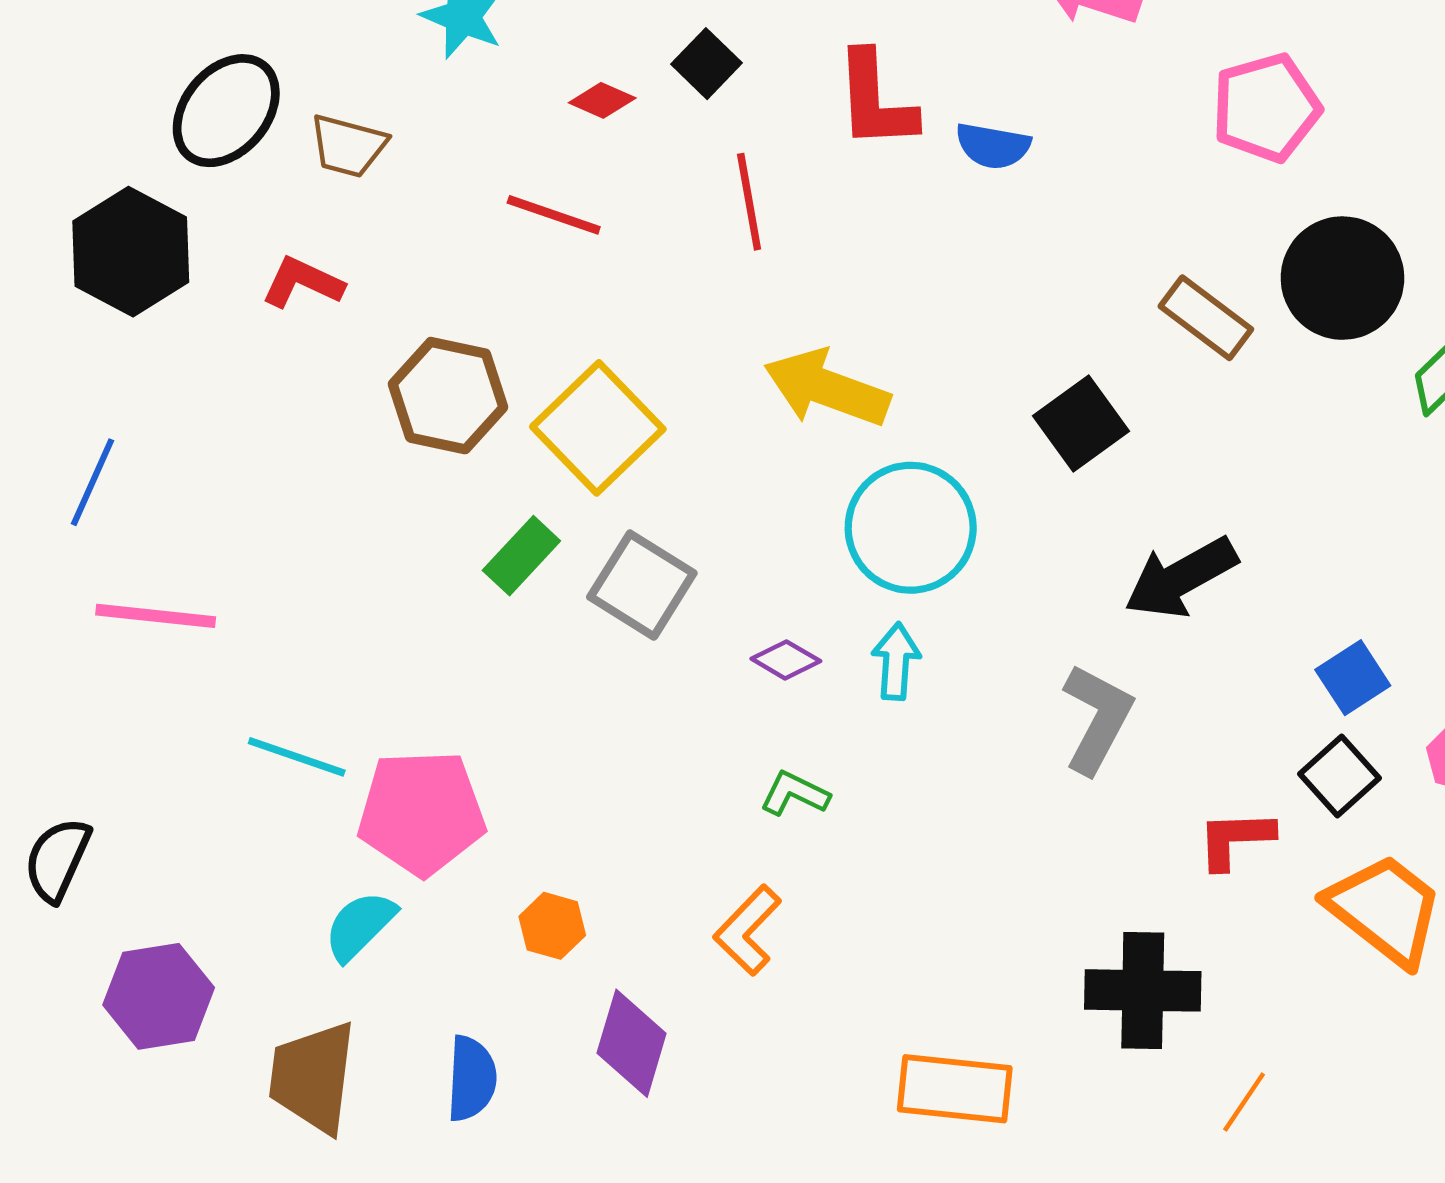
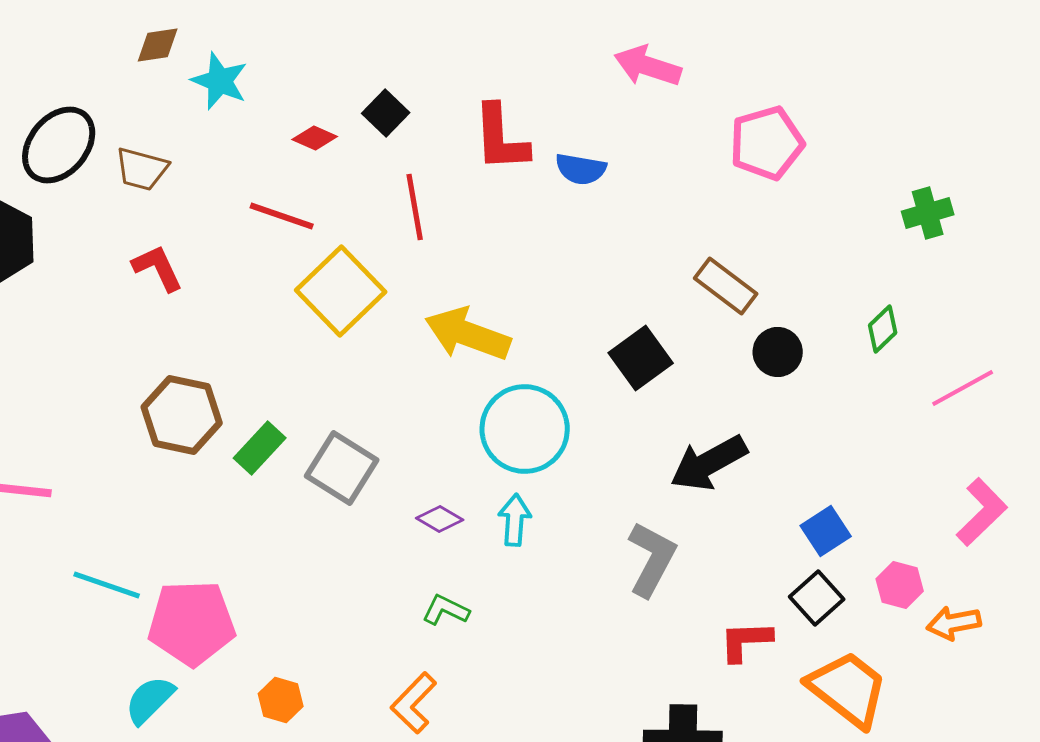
black circle: (1342, 278) -> (778, 352), moved, size x0.6
red L-shape: (303, 282) -> (158, 268), moved, turned 40
brown hexagon: (448, 396) -> (182, 415), moved
yellow square: (598, 428) -> (341, 291), moved

